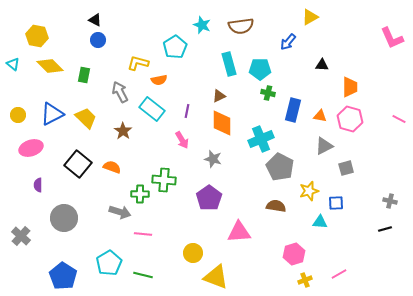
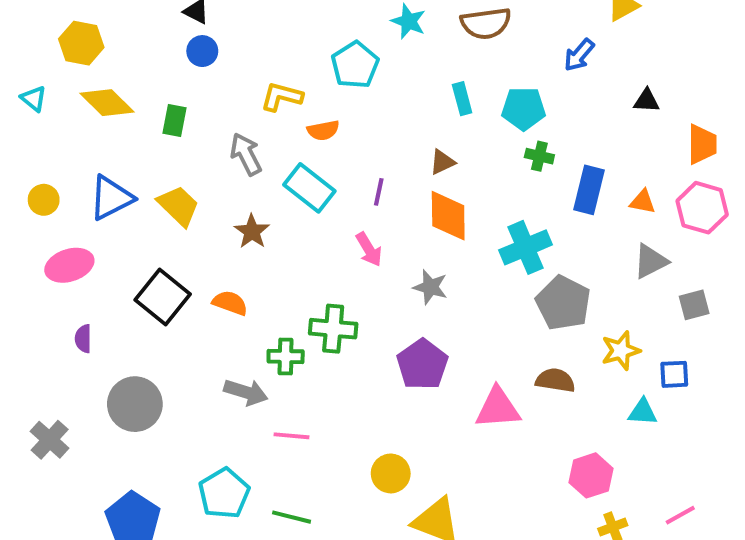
cyan rectangle: (229, 64) -> (462, 99), size x0.7
pink triangle: (239, 232) -> (498, 408), moved

